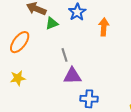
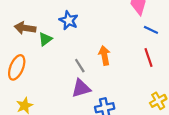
orange arrow: (104, 27) -> (104, 55), moved
gray line: (65, 55) -> (80, 66), moved

